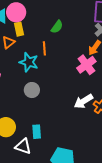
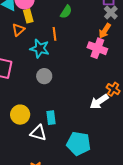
pink cross: (86, 65) -> (97, 48), turned -30
white arrow: (83, 101) -> (99, 102), moved

